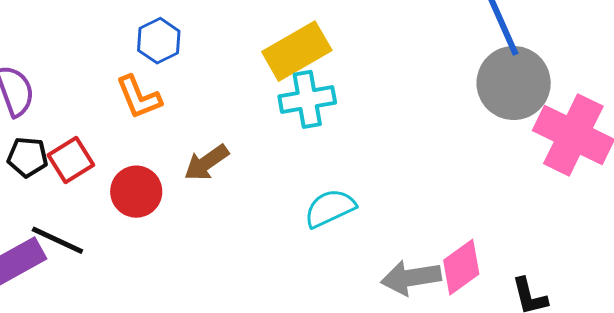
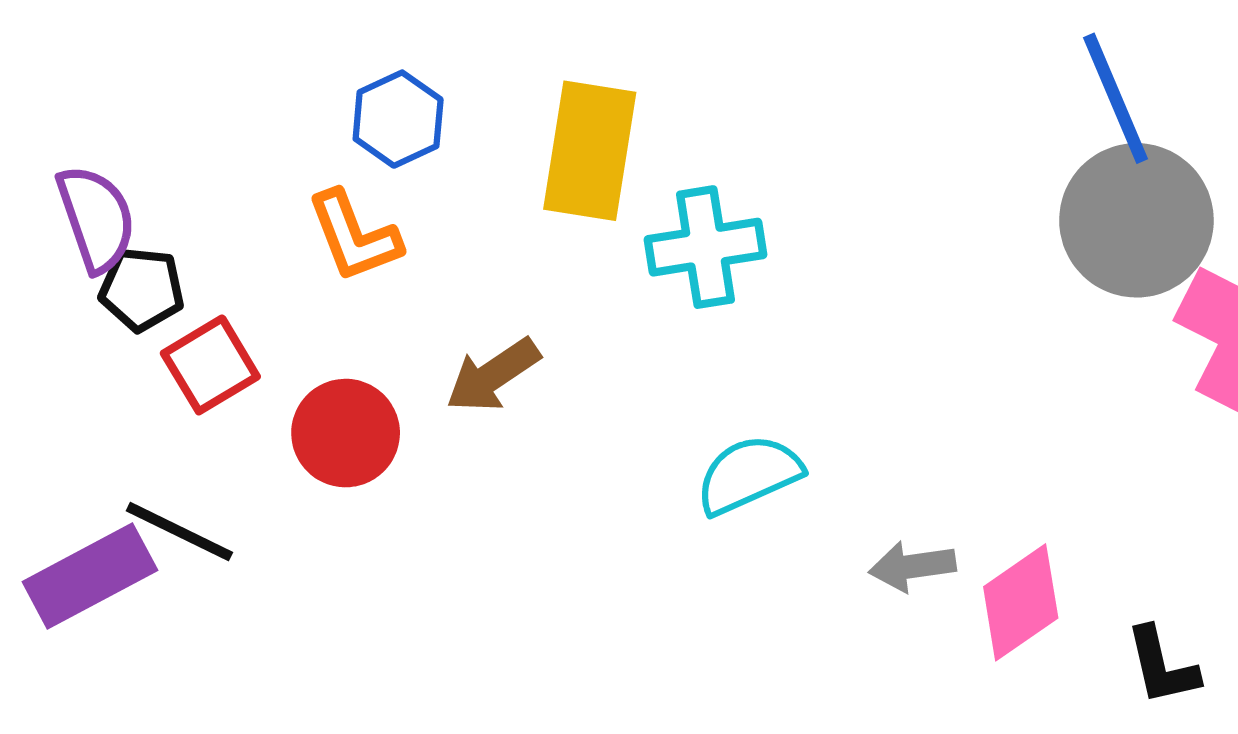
yellow rectangle: (297, 51) -> (590, 151), moved, turned -52
black pentagon: (28, 157) -> (142, 289), moved
gray arrow: (411, 278) -> (912, 566), moved, size x0.7

